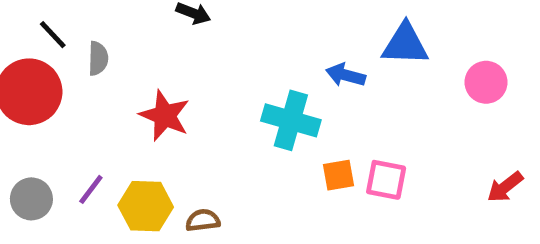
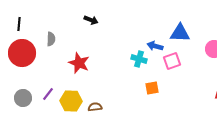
black line: (53, 35) -> (19, 24), moved, turned 48
cyan cross: (291, 120) -> (139, 59), moved, size x0.7
pink square: (386, 180) -> (172, 61), moved, turned -30

